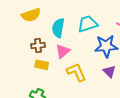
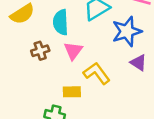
yellow rectangle: (42, 65) -> (72, 92), moved

